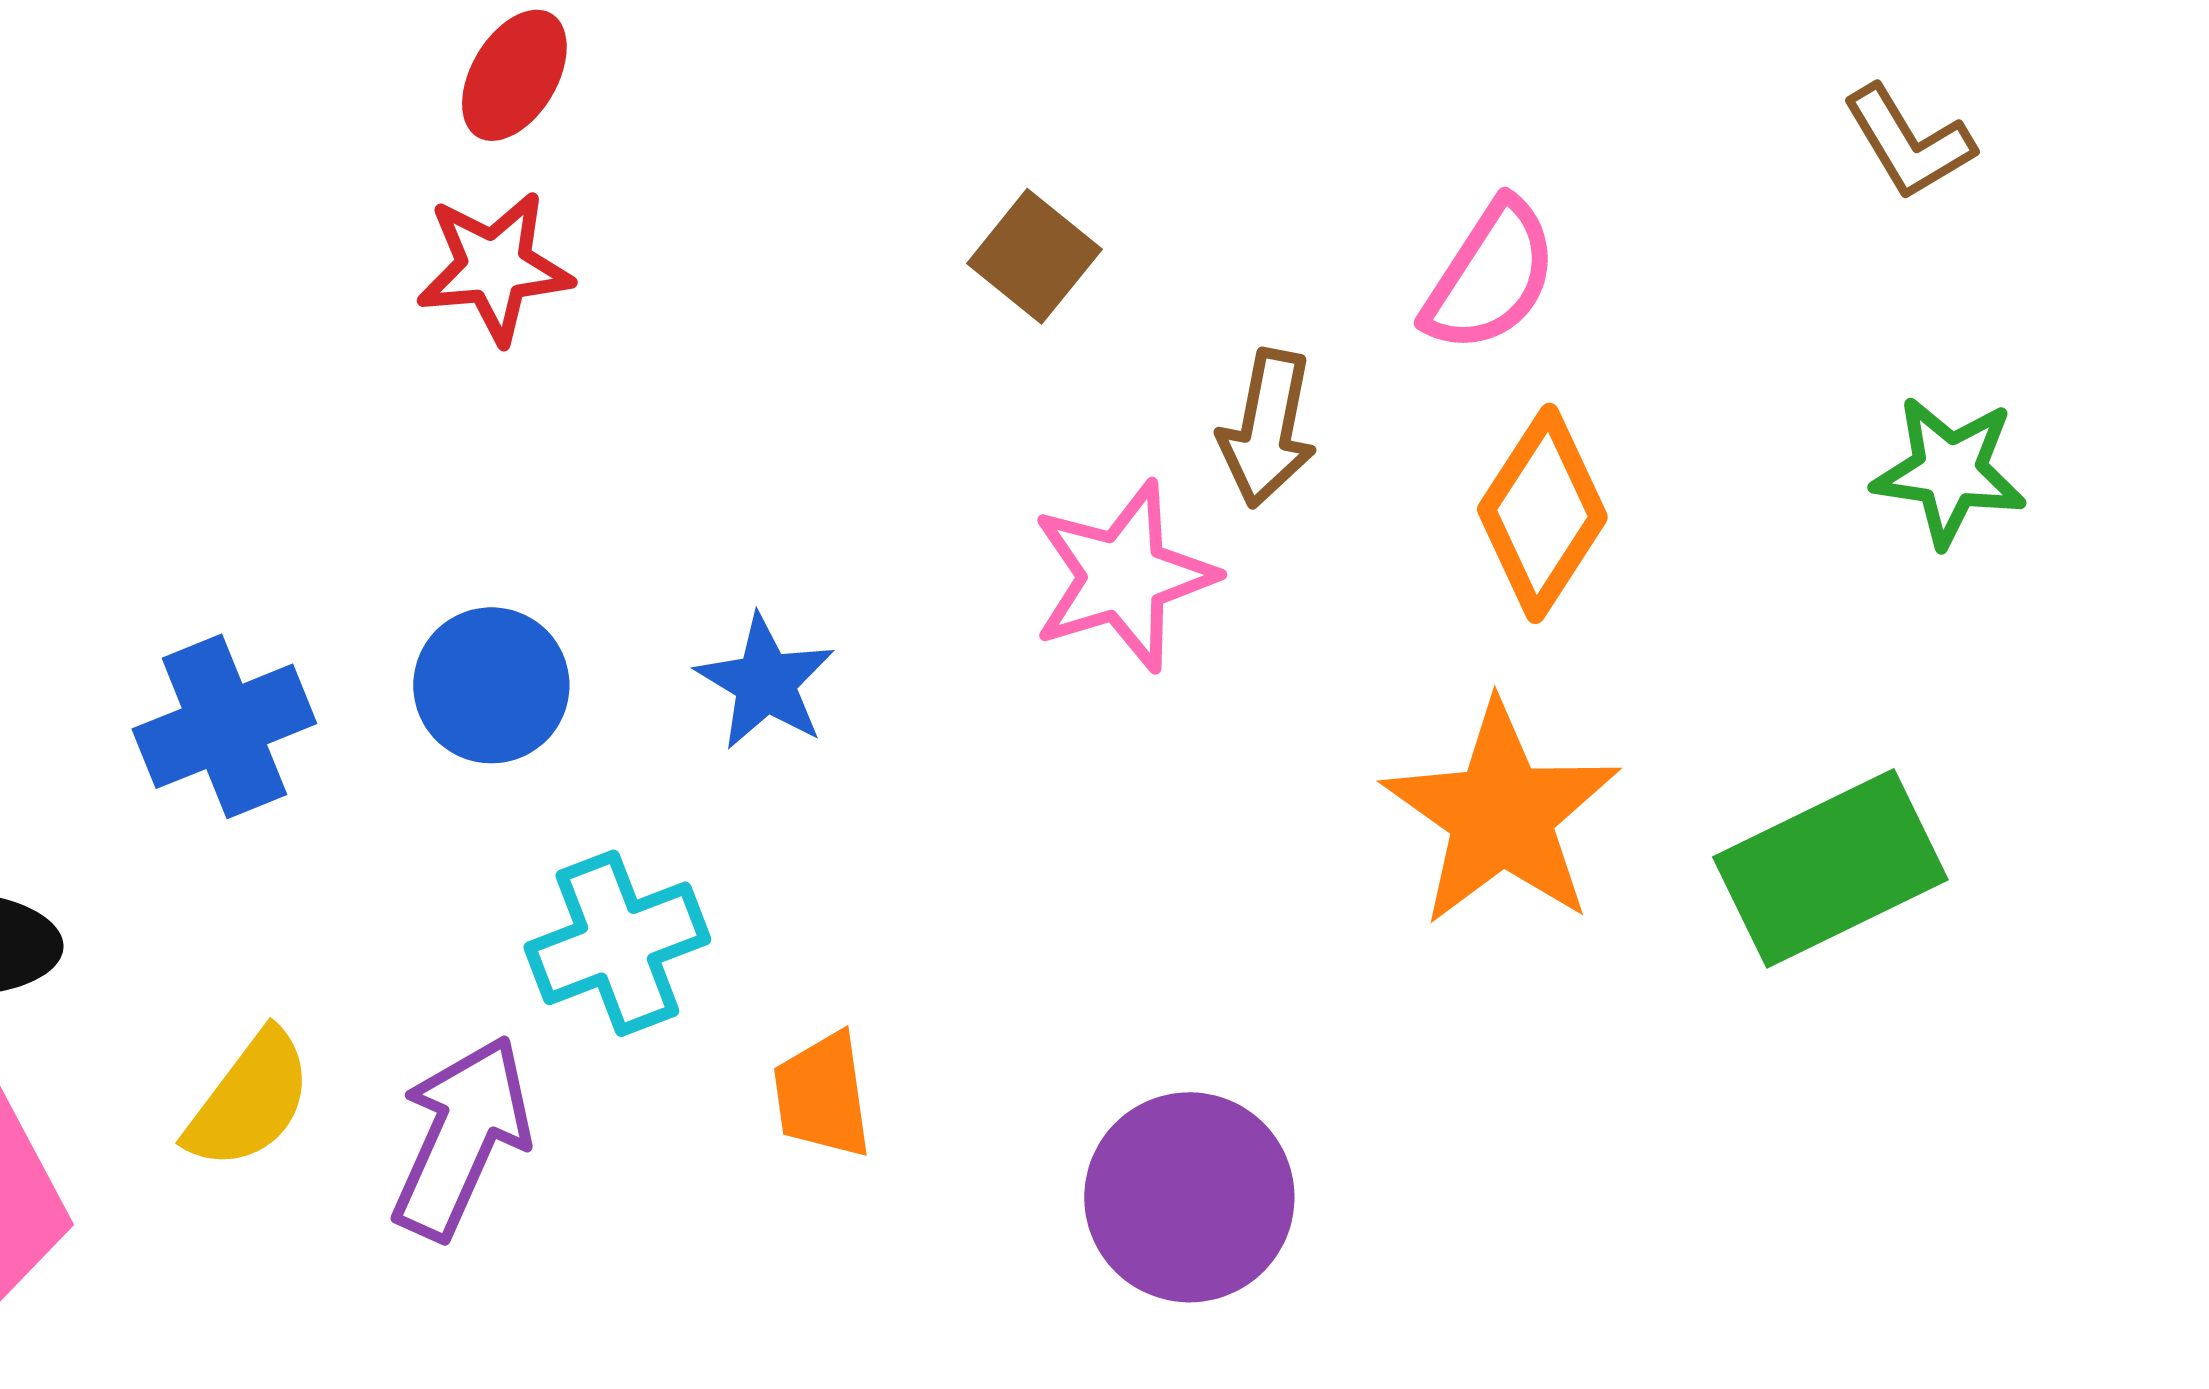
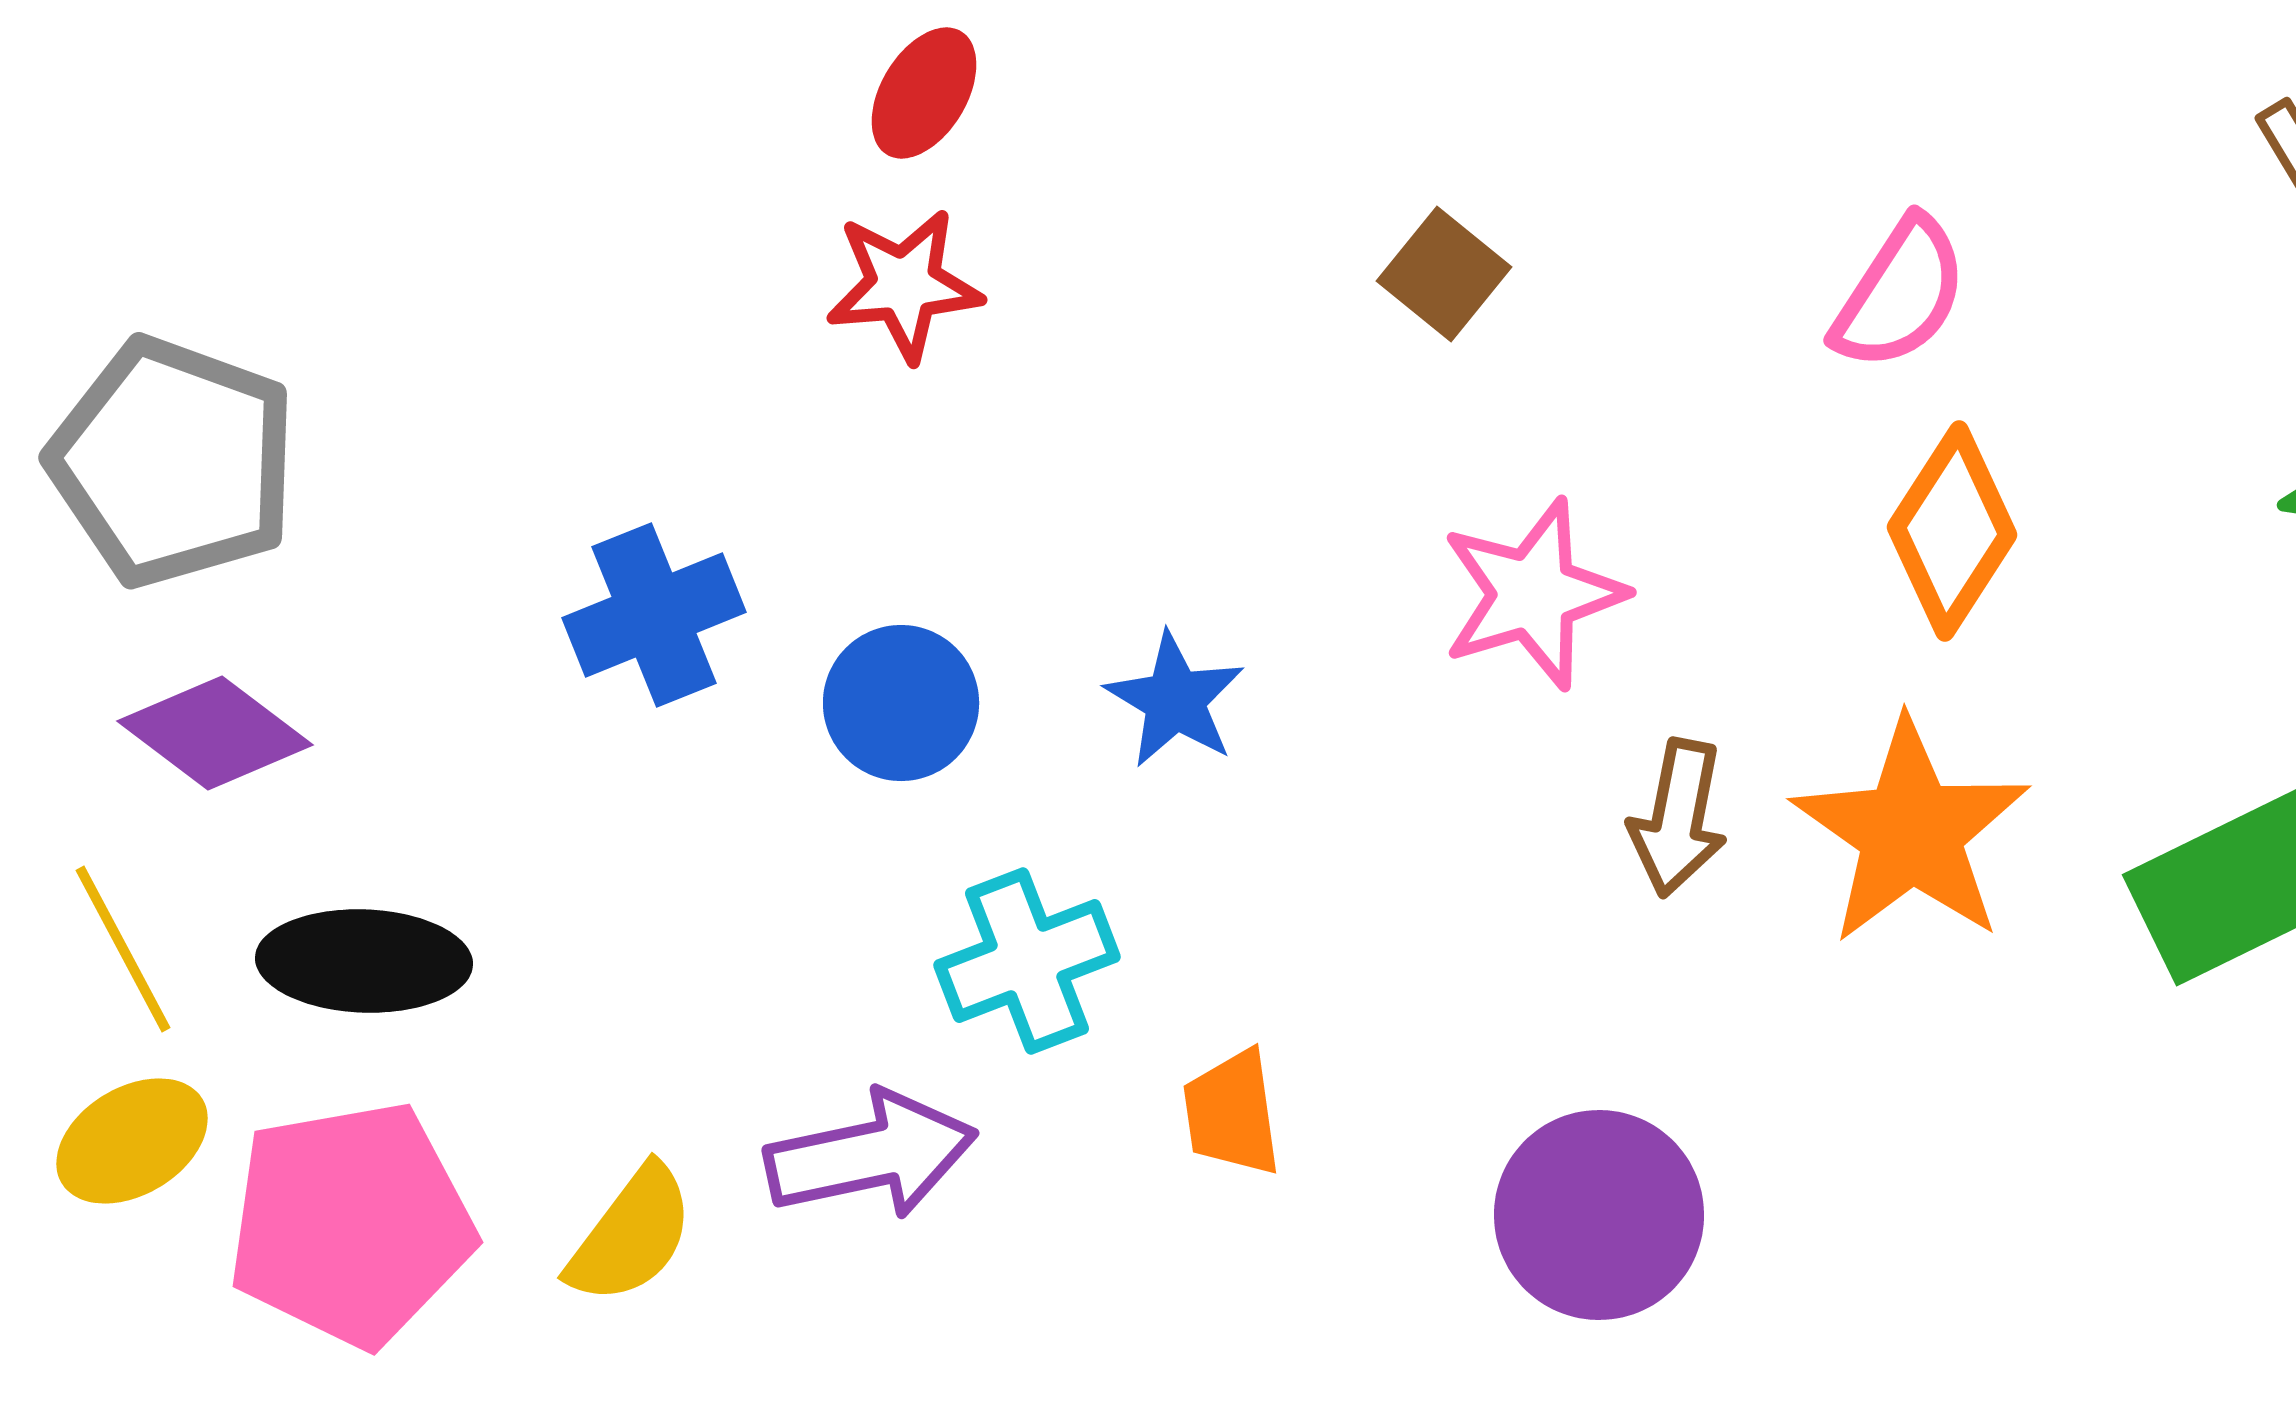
brown arrow: (1267, 428) -> (1678, 818), moved
blue cross: (224, 726) -> (654, 615), moved
yellow semicircle: (249, 1100) -> (631, 1235), moved
purple arrow: (461, 1137) -> (871, 1155), turned 54

